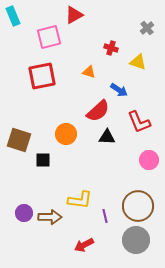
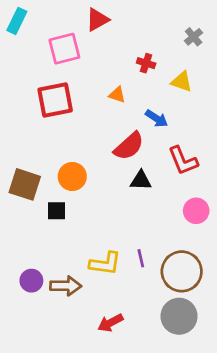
cyan rectangle: (13, 16) -> (17, 21), turned 48
orange circle: (66, 134) -> (72, 176), moved
purple line: (105, 216) -> (141, 258), moved

